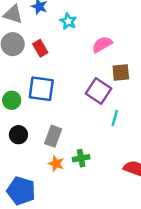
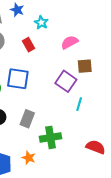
red rectangle: (40, 48) -> (29, 45), moved
green cross: (81, 158) -> (50, 137), size x1.5
orange star: (56, 164) -> (29, 158), moved

